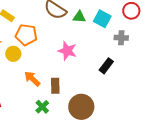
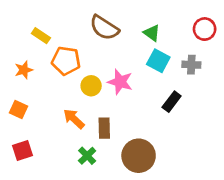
green triangle: (79, 17) -> (152, 33), moved, turned 32
cyan square: (102, 19) -> (158, 61), moved
yellow circle: (13, 54) -> (91, 86), moved

